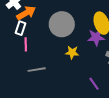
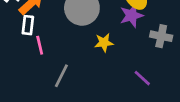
gray line: (37, 70) -> (61, 76), turned -42

